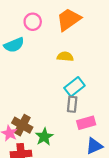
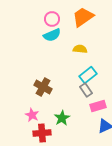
cyan semicircle: (14, 45) -> (52, 35), moved
gray rectangle: (72, 104) -> (86, 90), turned -40
brown cross: (22, 125) -> (43, 87), moved

